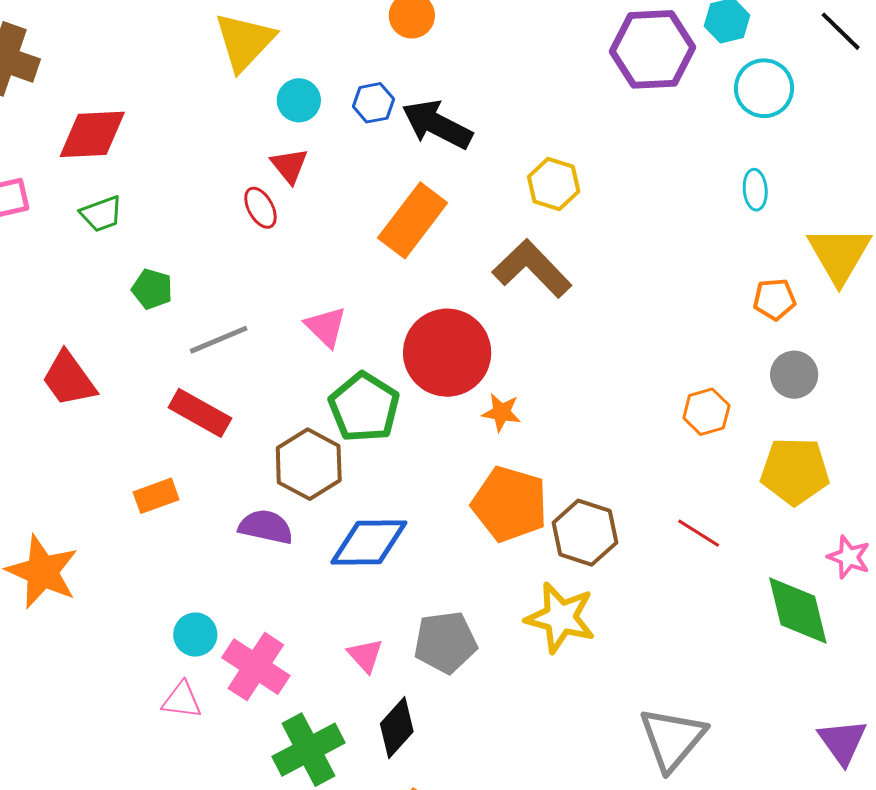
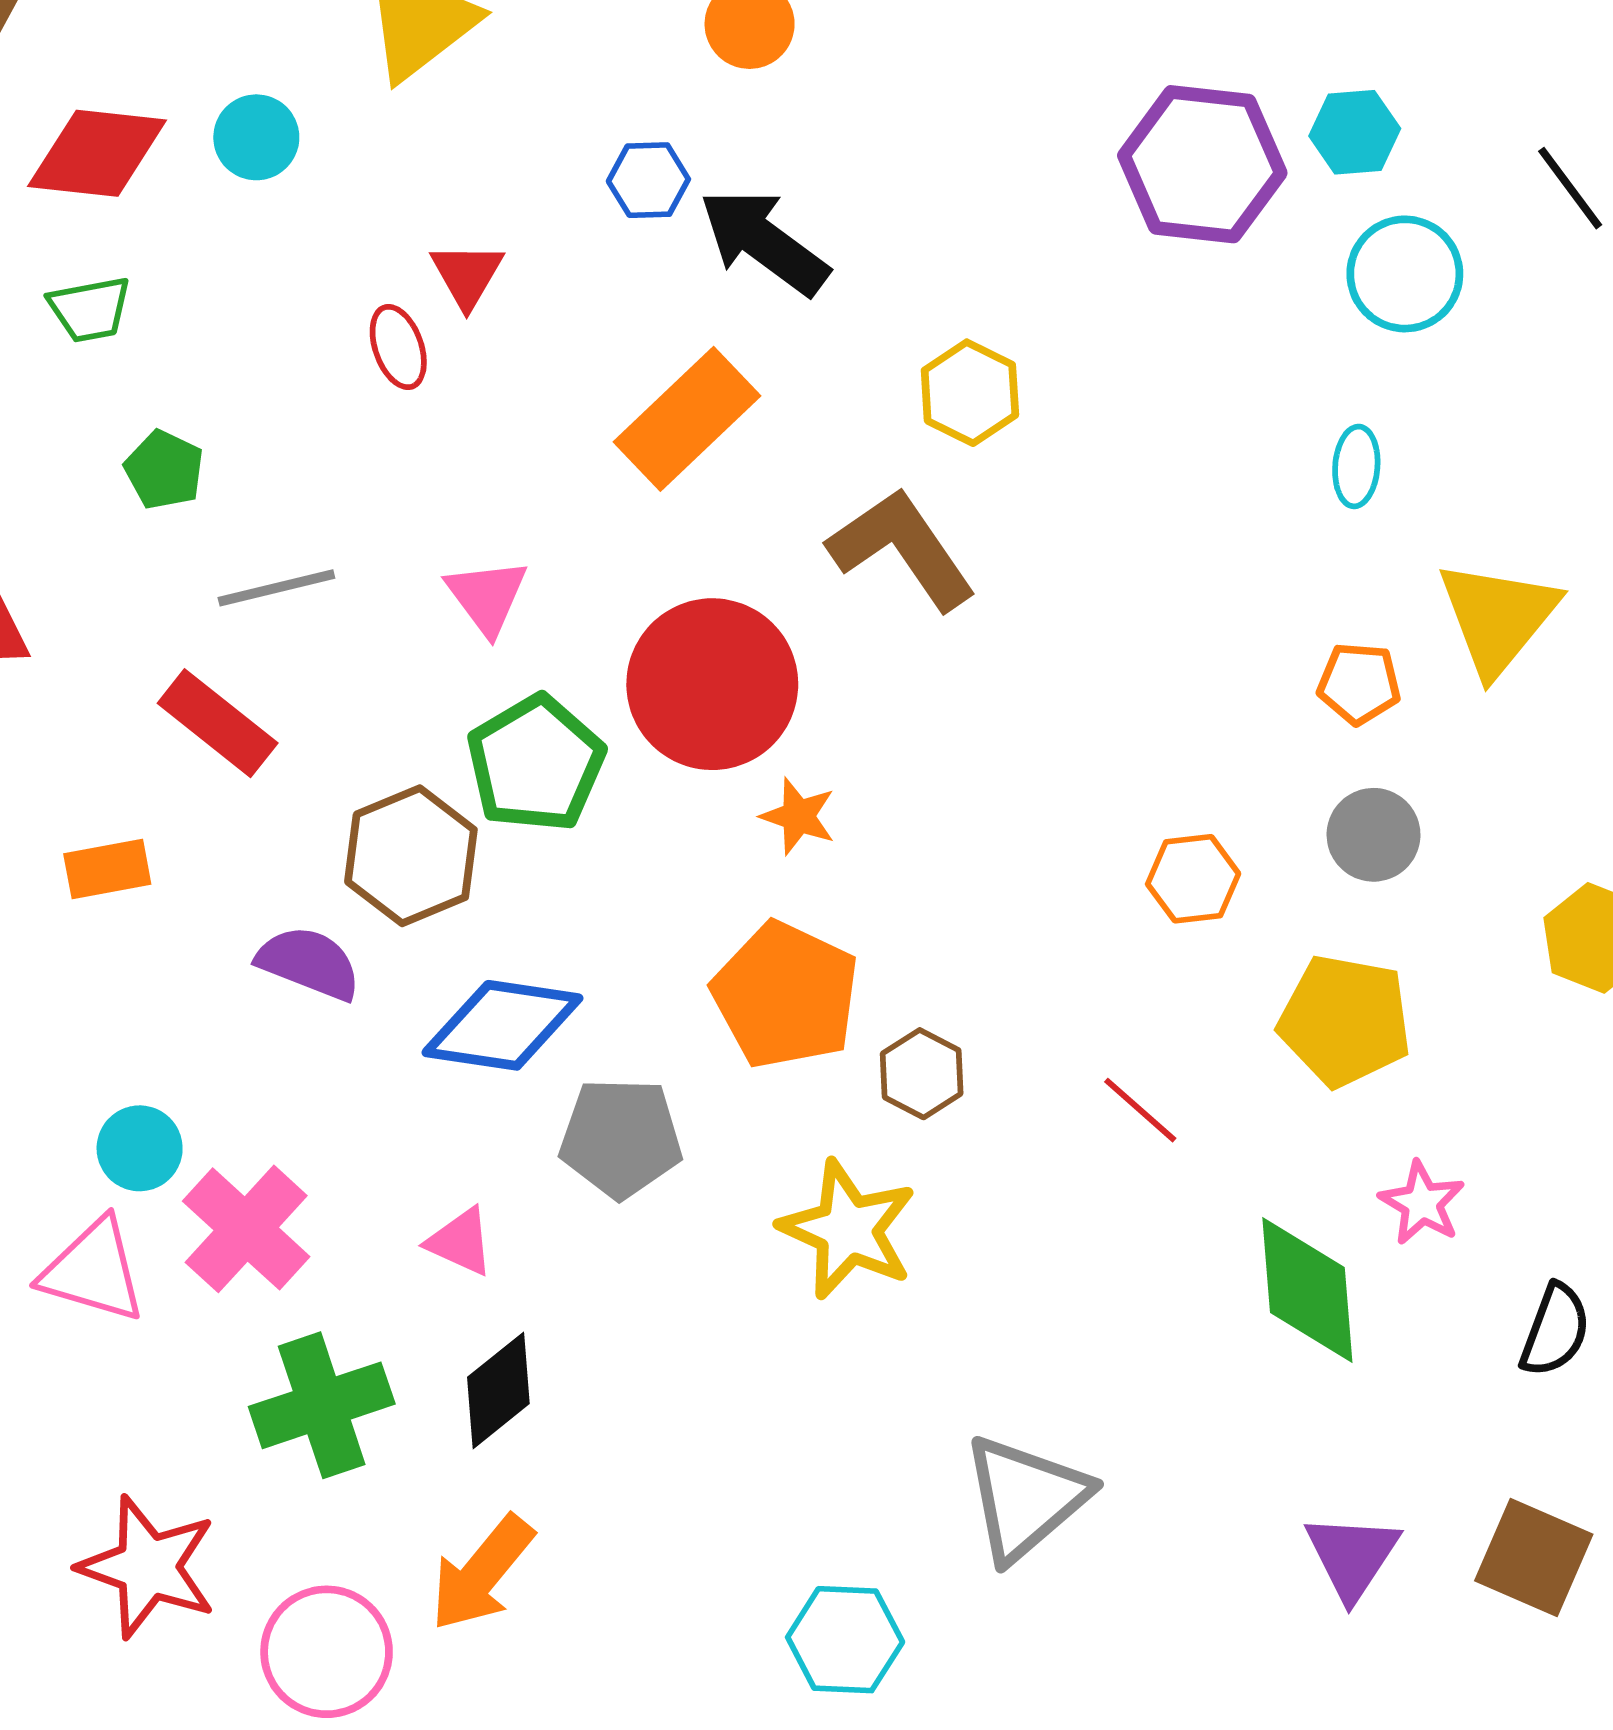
cyan circle: (299, 100) -> (256, 137), moved
brown hexagon: (585, 533) -> (922, 1074), size x0.7
gray pentagon: (445, 642) -> (621, 1138), moved
pink triangle: (365, 655) -> (460, 1242), turned -33
pink triangle: (182, 700) -> (93, 1271), size x1.4

